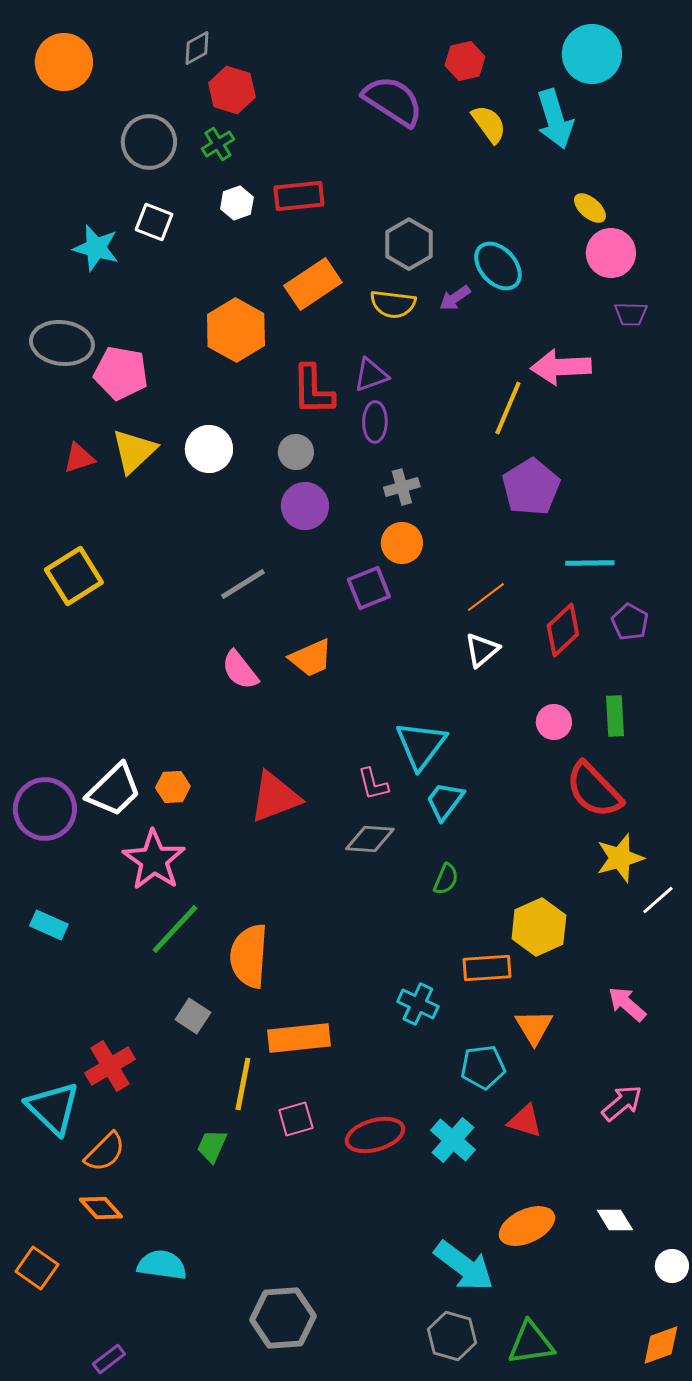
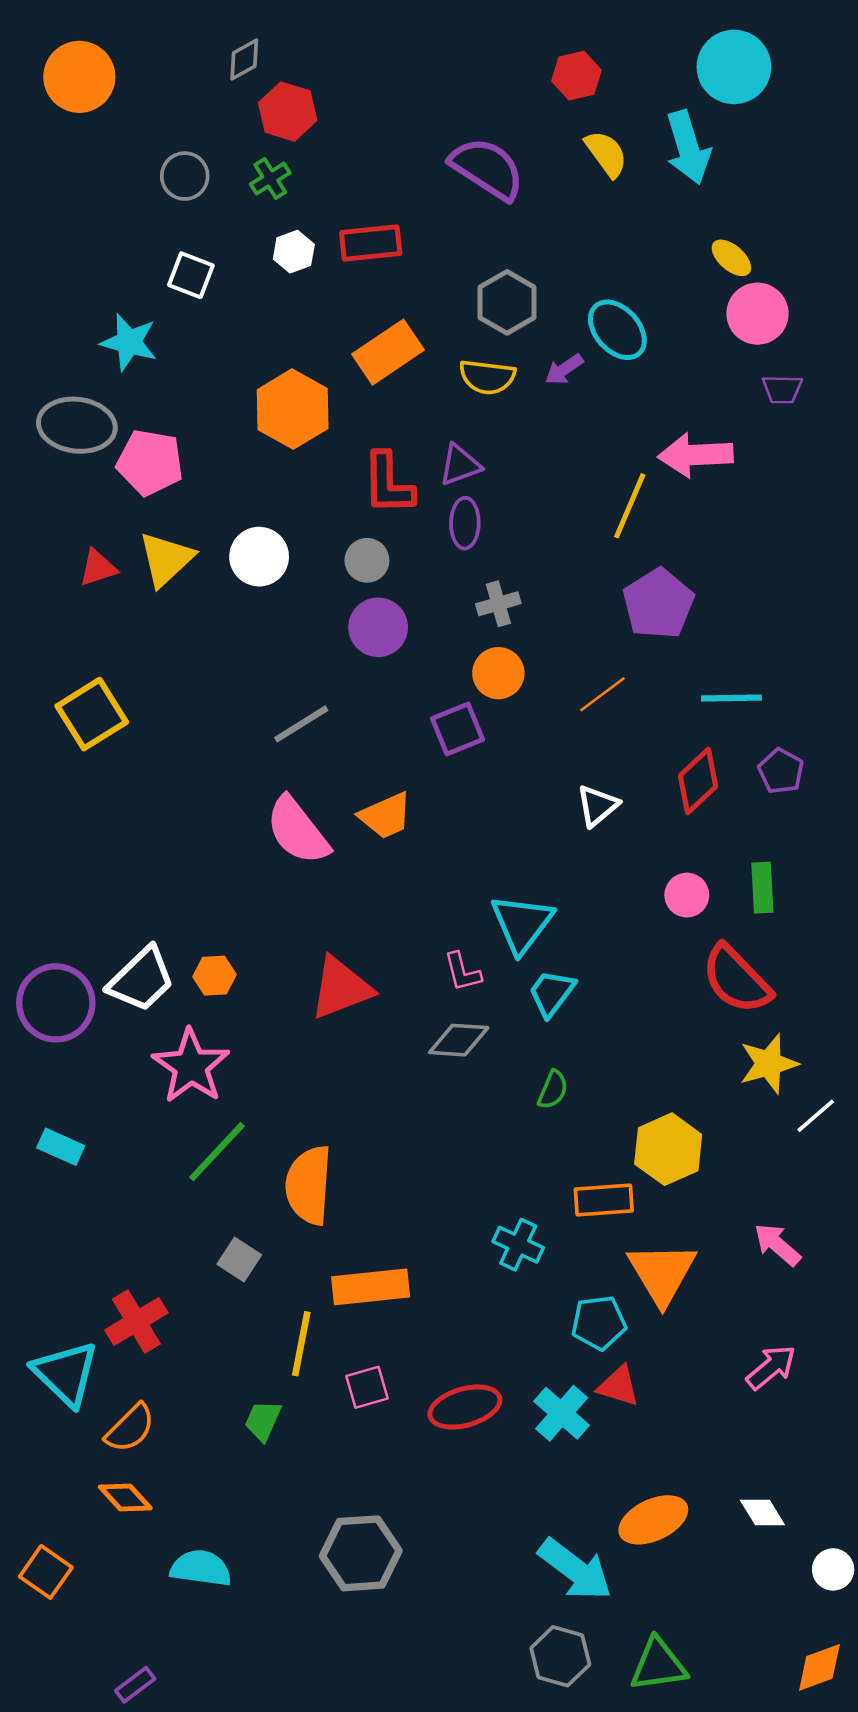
purple semicircle: (393, 101) -> (487, 169), moved
gray circle: (149, 142) -> (185, 176), size x0.7
cyan star: (96, 248) -> (129, 342), moved
orange line: (486, 597) -> (602, 694), moved
pink semicircle: (240, 670) -> (298, 831), size x1.4
orange triangle: (534, 1027) -> (662, 1273), size x1.5
red triangle: (525, 1121) -> (619, 1386), moved
gray hexagon: (283, 1318) -> (361, 1553), moved

